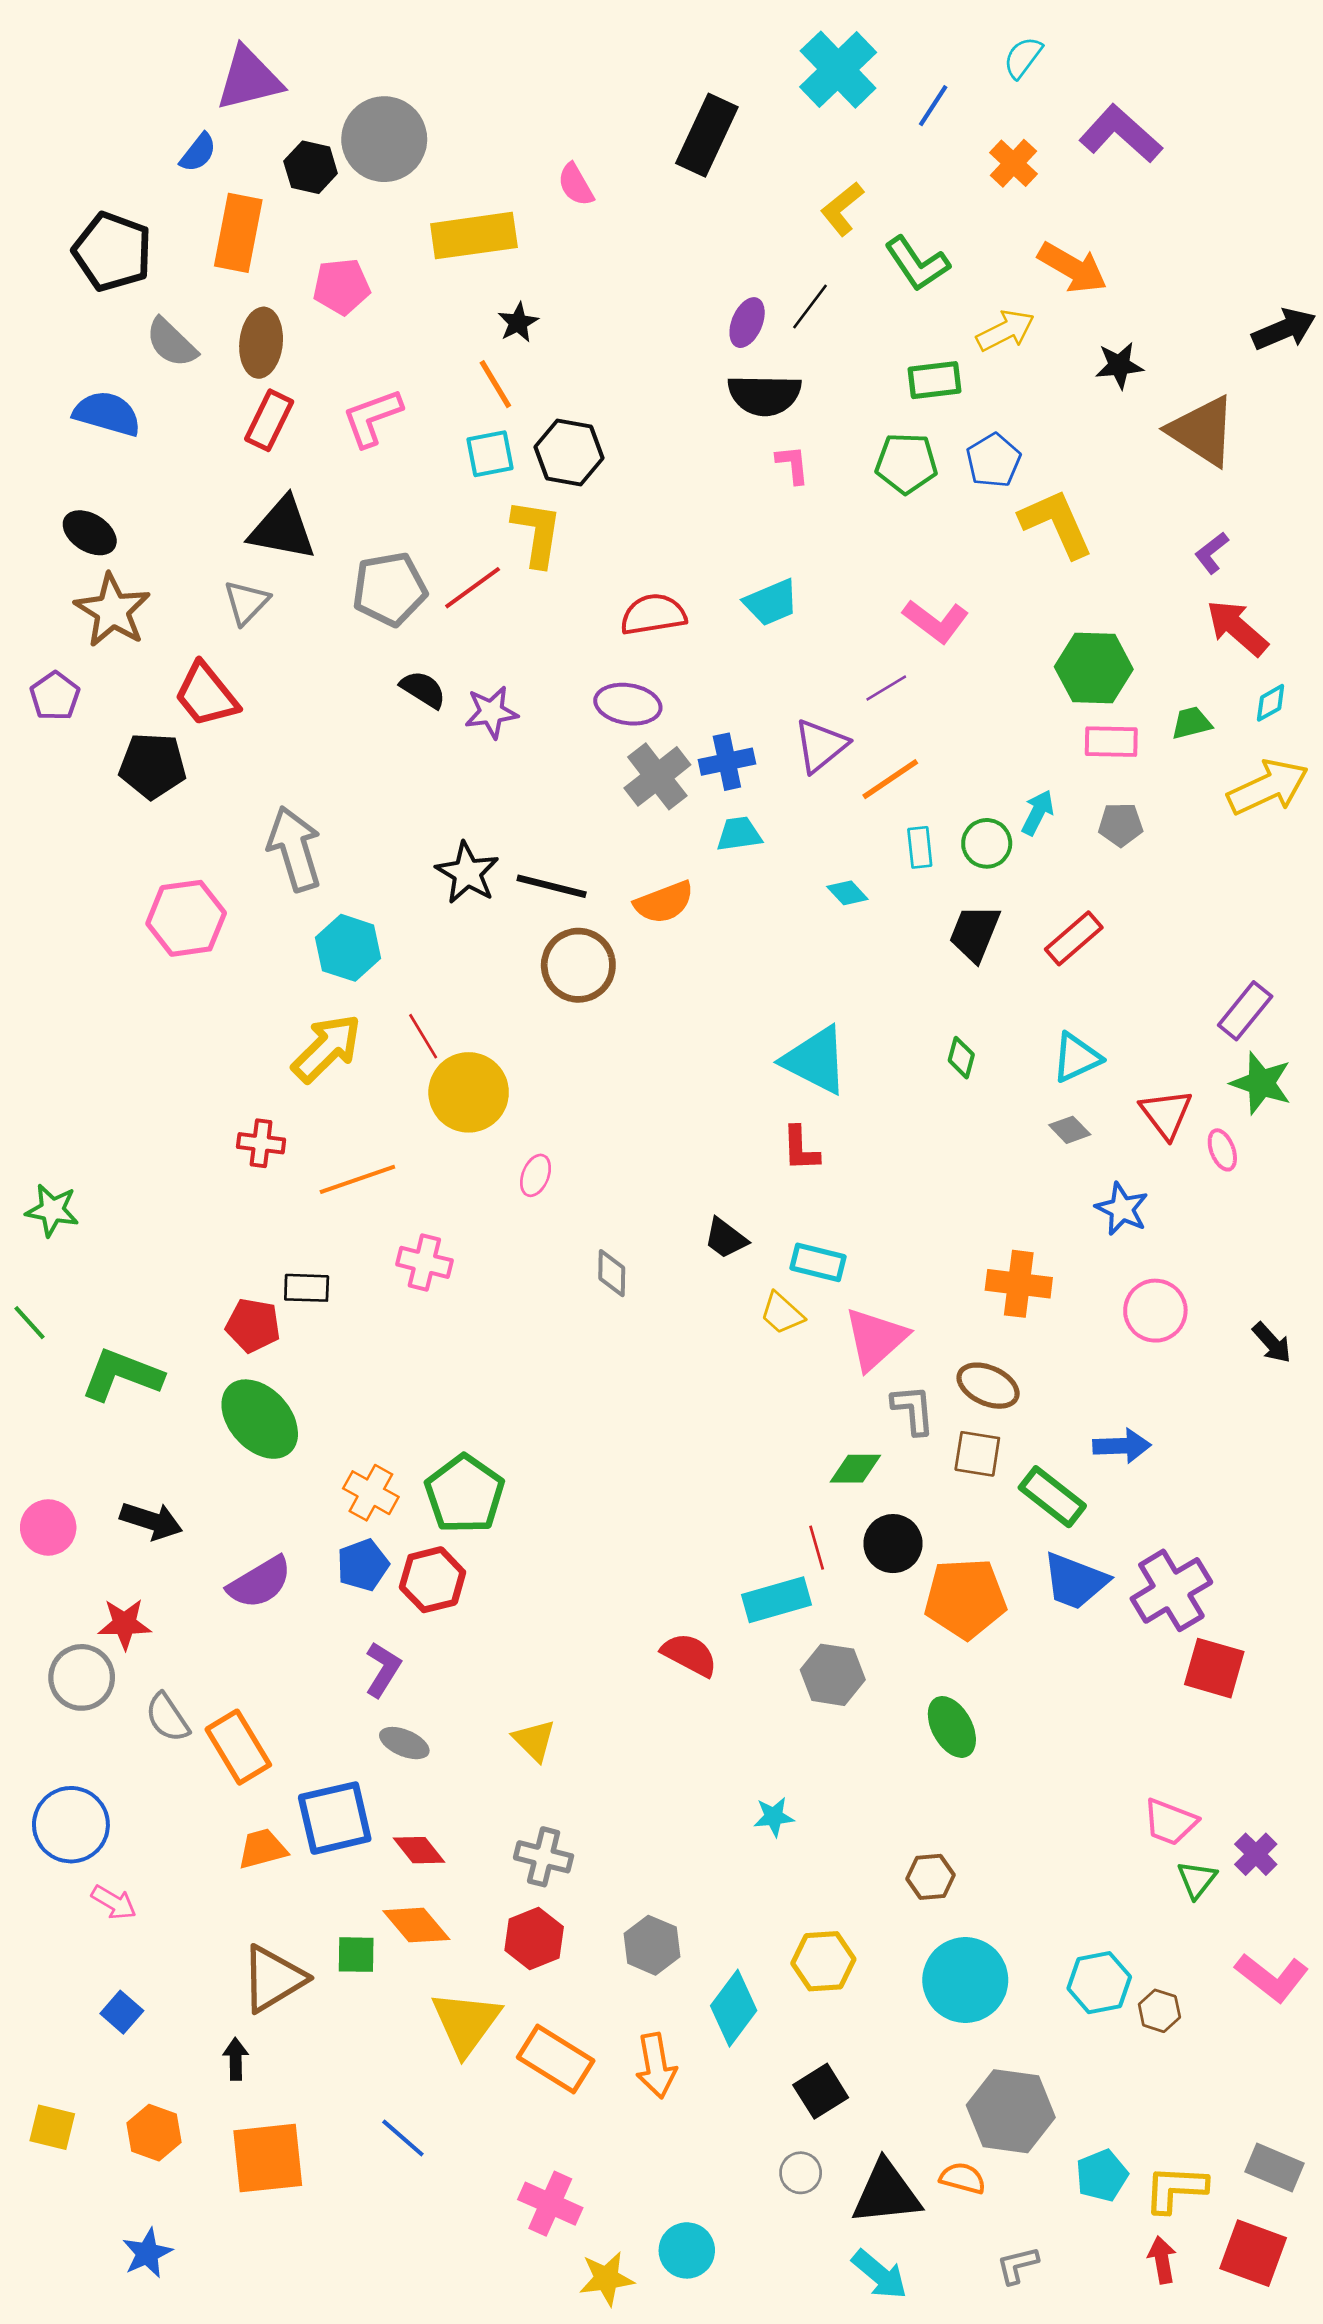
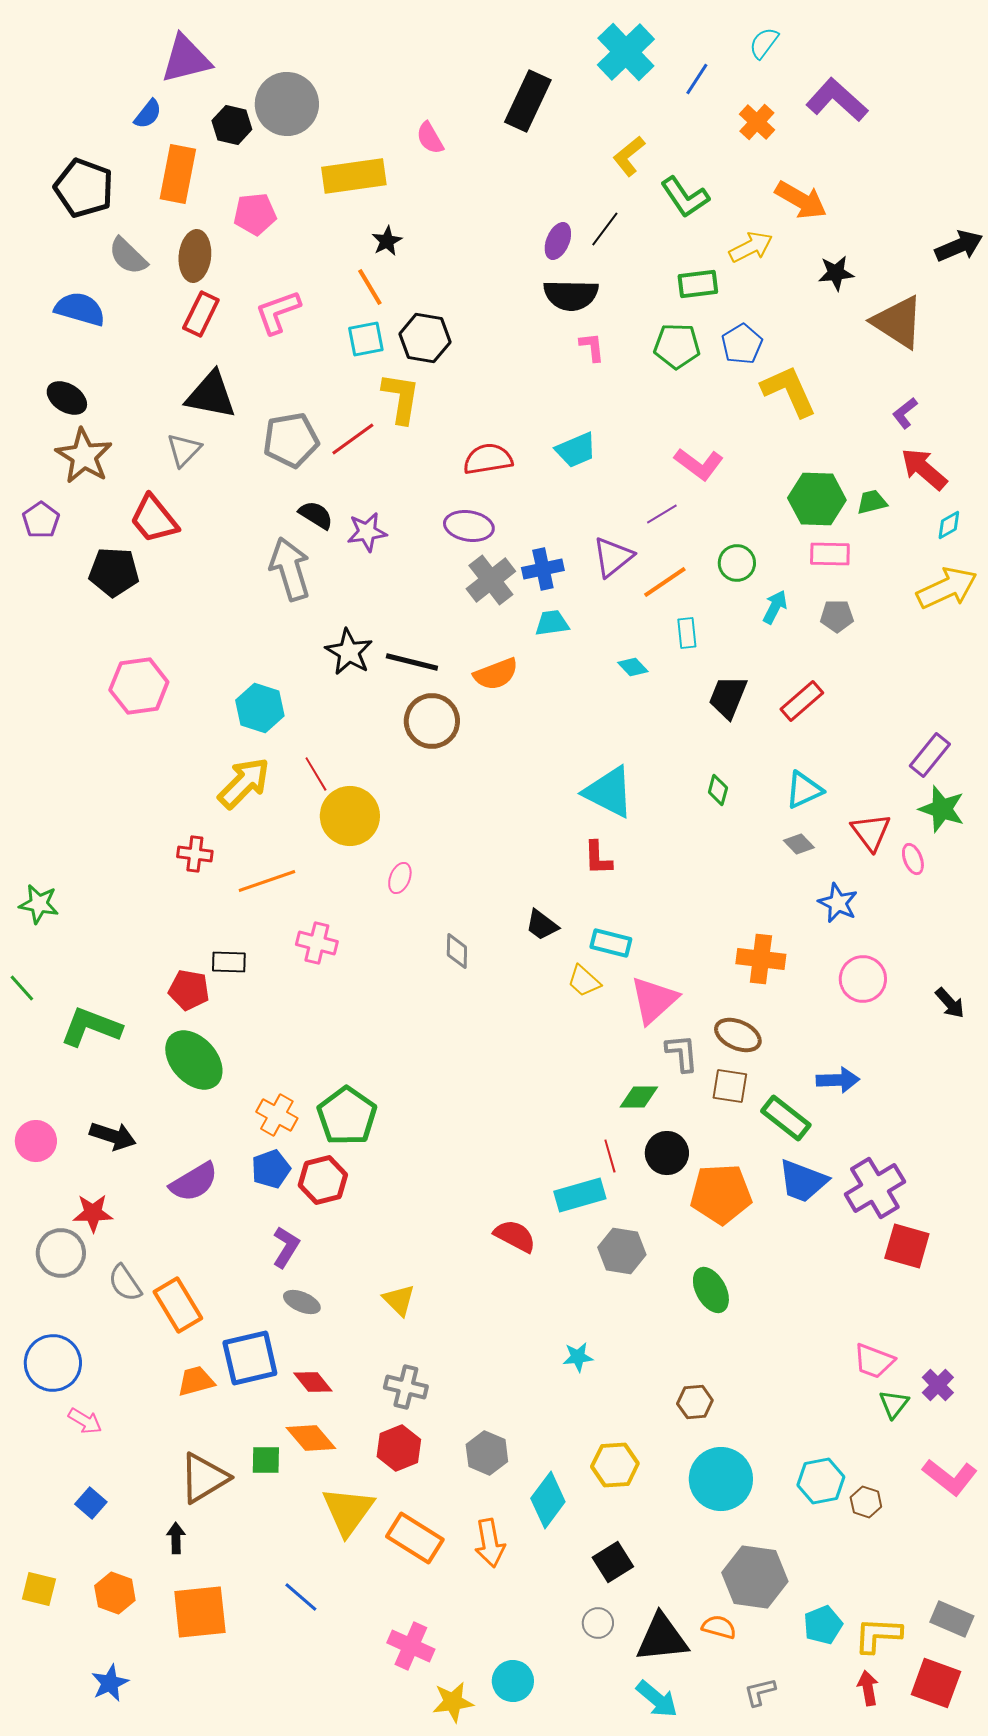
green trapezoid: (1192, 723) -> (872, 502), moved
green circle: (987, 843) -> (737, 563), moved
gray arrow: (295, 849) -> (290, 569), moved

